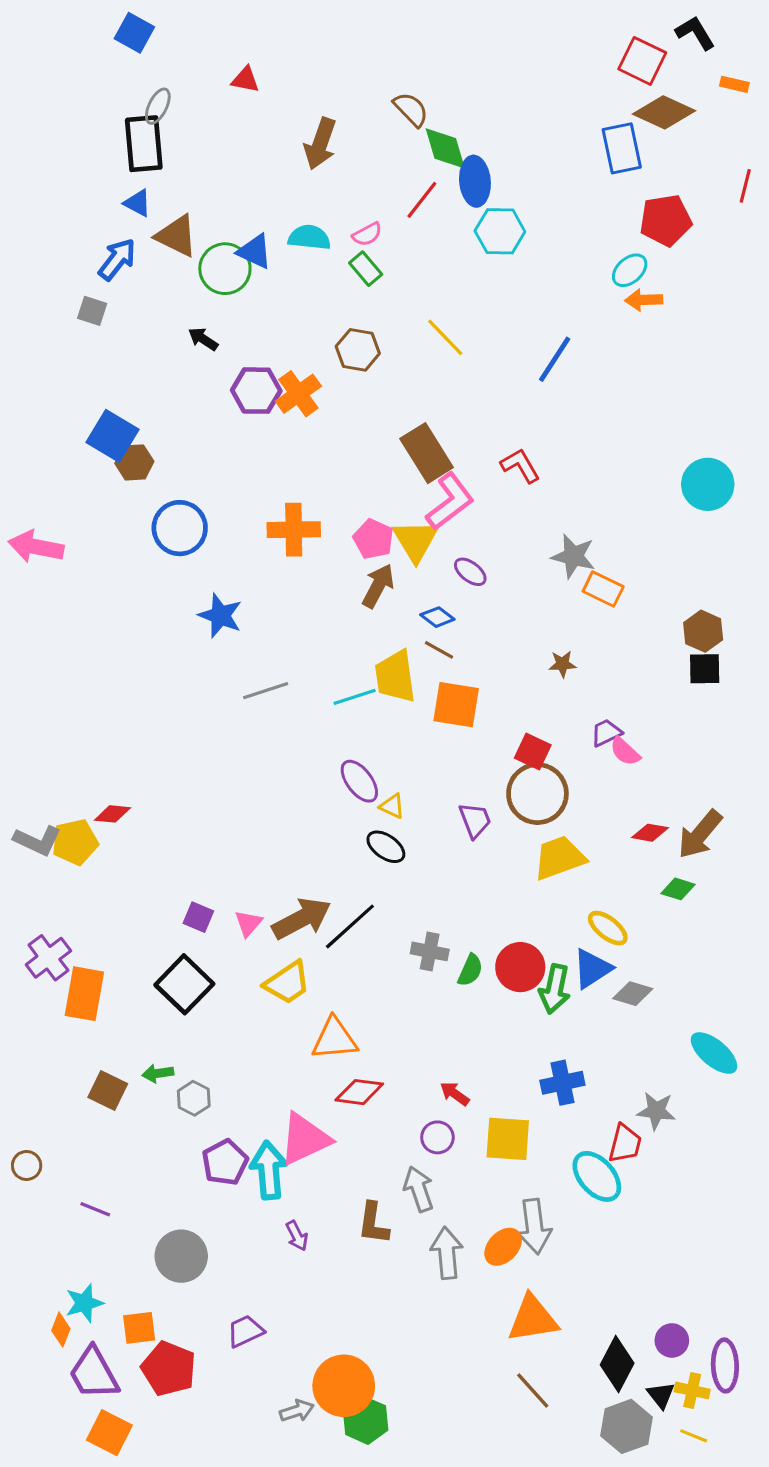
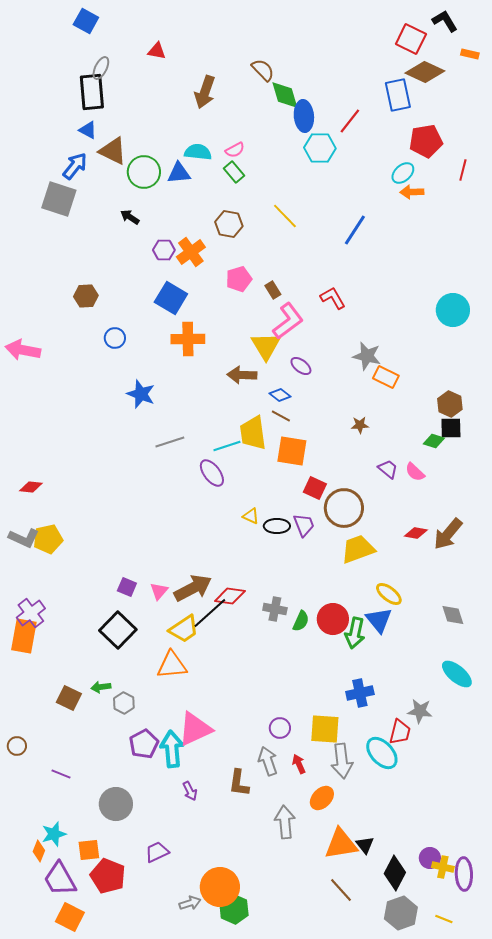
red line: (745, 186) -> (463, 170), moved
red line: (422, 200) -> (350, 121), moved
blue triangle: (255, 251) -> (179, 173), moved, turned -30
gray square: (92, 311) -> (59, 199), size x1.8
purple hexagon: (256, 391) -> (164, 250), size x0.7
blue square: (112, 436) -> (171, 298), moved
brown rectangle: (427, 453) -> (273, 290), size x0.5
blue circle: (180, 528) -> (115, 338), size x0.6
pink pentagon: (373, 539) -> (239, 279), moved, turned 30
brown arrow: (378, 586) -> (242, 375), turned -116
purple trapezoid: (606, 733) -> (388, 469), turned 65
red square: (533, 751) -> (315, 488), moved
pink semicircle: (625, 751) -> (415, 472), moved
purple ellipse: (359, 781) -> (212, 473), moved
red diamond: (112, 814) -> (31, 487), moved
black ellipse: (386, 847) -> (277, 526), moved, turned -35
green diamond: (678, 889) -> (434, 441), moved
black line: (350, 926) -> (210, 613), moved
blue triangle: (592, 969) -> (379, 620), turned -36
orange rectangle: (84, 994) -> (24, 636), moved
gray diamond: (633, 994) -> (453, 615), moved, turned 55
orange triangle: (334, 1039) -> (172, 665), moved
red diamond: (359, 1092) -> (230, 596), moved
red arrow: (455, 1094) -> (299, 764), moved, turned 30
gray arrow: (534, 1226) -> (342, 761), moved
gray arrow: (447, 1253) -> (285, 822), moved
yellow cross: (692, 1390) -> (443, 867), moved
black triangle: (661, 1395) -> (365, 845), moved

